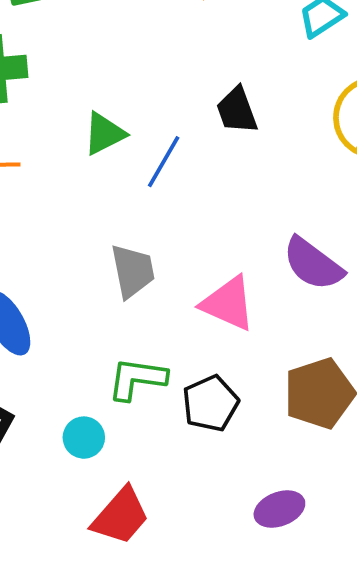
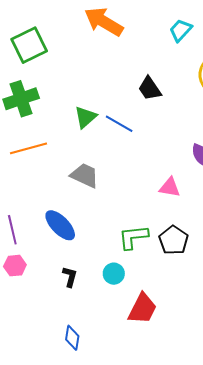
blue line: (164, 162) -> (119, 124), turned -76
gray trapezoid: (133, 271) -> (85, 175), moved, turned -40
pink triangle: (228, 303) -> (170, 187), size x0.7

